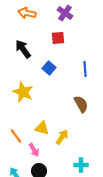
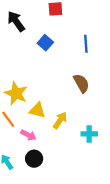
yellow star: (23, 92) -> (16, 93), moved
pink arrow: (34, 150) -> (28, 135), turned -32
cyan cross: (81, 165) -> (89, 134), moved

